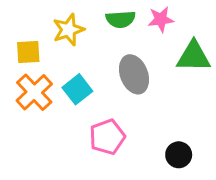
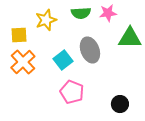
cyan square: (77, 89) -> (63, 60), moved
pink pentagon: (107, 137) -> (72, 92), turned -30

